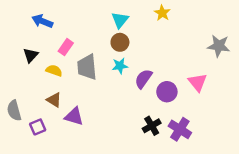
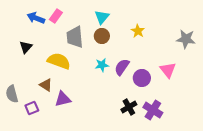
yellow star: (162, 13) -> (138, 31), moved
pink rectangle: (66, 47) -> (56, 16), moved
cyan star: (120, 66) -> (102, 65), moved
gray trapezoid: (87, 67) -> (75, 37), moved
yellow semicircle: (54, 71) -> (59, 61), moved, size x1.6
purple triangle: (74, 116) -> (63, 99), turned -30

